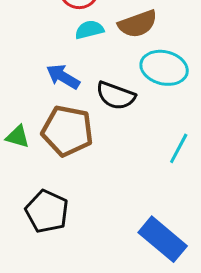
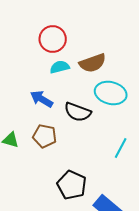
brown pentagon: (67, 131) -> (45, 136), size x0.7
black pentagon: (47, 211) -> (72, 185), moved

